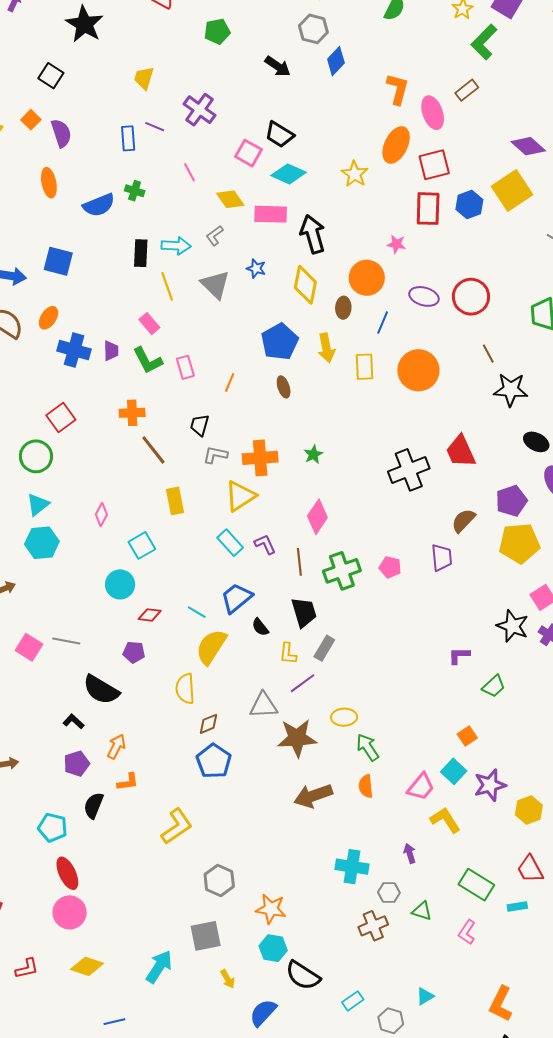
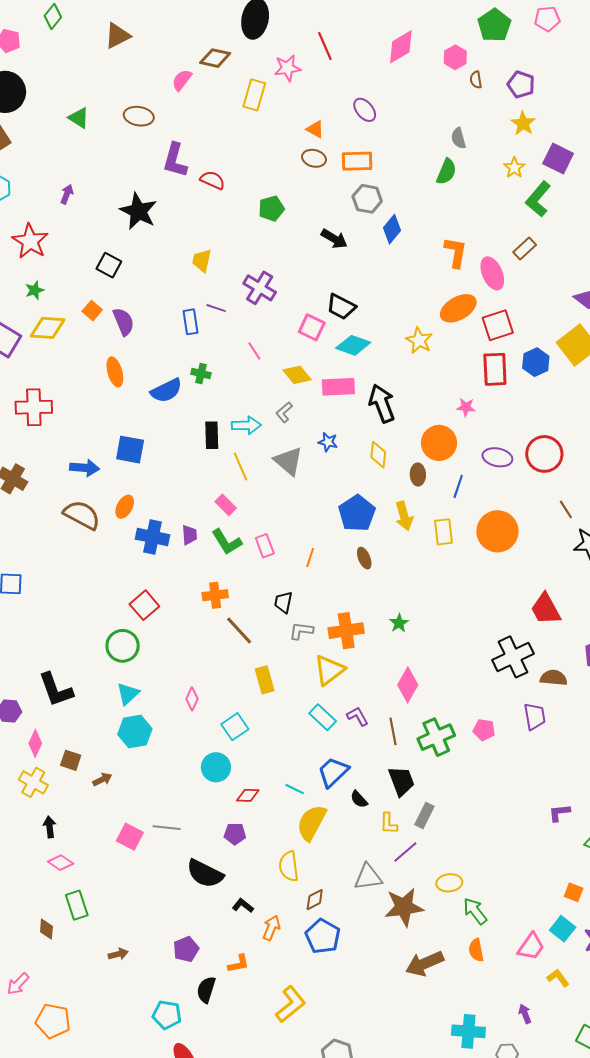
orange ellipse: (396, 145) -> (458, 308), turned 39
yellow diamond: (305, 285) -> (378, 455), size x0.7
black cross: (409, 470) -> (513, 657), moved
brown semicircle: (463, 521) -> (554, 678), turned 56
black L-shape: (74, 721) -> (243, 906), moved
orange square: (467, 736) -> (574, 892), turned -30
orange arrow: (116, 746) -> (271, 928), moved
yellow L-shape: (445, 820) -> (558, 978), size x0.7

